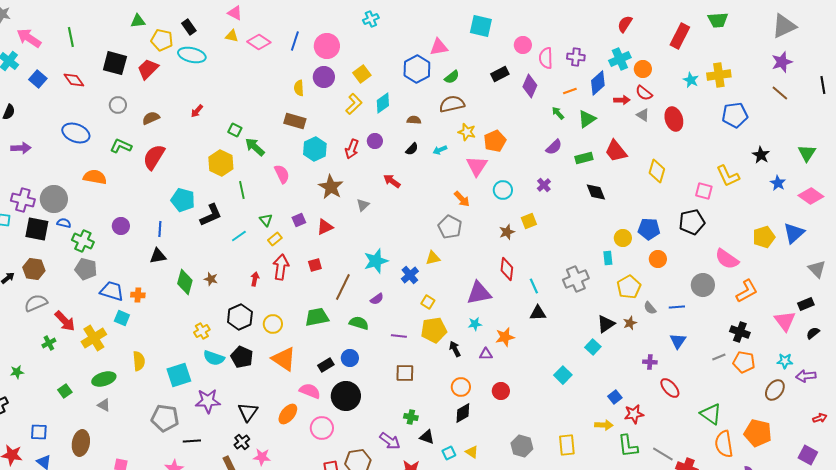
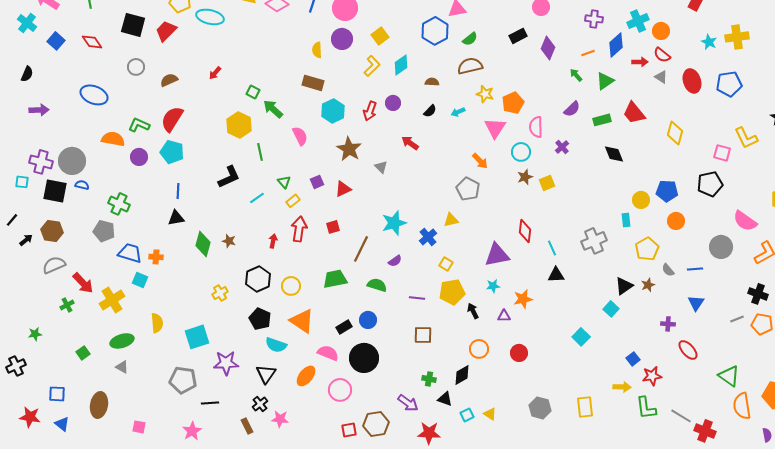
pink semicircle: (546, 58) -> (536, 127), moved
blue pentagon: (735, 115) -> (729, 84), moved
green L-shape: (121, 146) -> (139, 125), moved
cyan pentagon: (183, 200) -> (172, 152), moved
gray triangle: (363, 205) -> (381, 167), turned -32
purple circle: (121, 226) -> (139, 157), moved
brown star: (507, 232) -> (525, 177), moved
green cross: (83, 241) -> (119, 204), moved
cyan semicircle: (214, 358) -> (276, 345), moved
black diamond: (463, 413) -> (462, 375), moved

